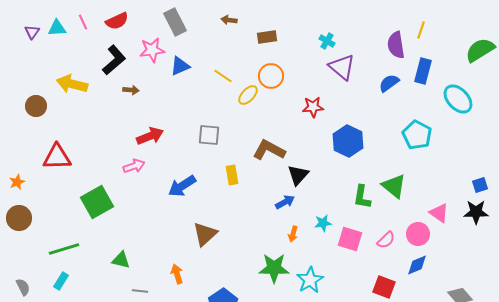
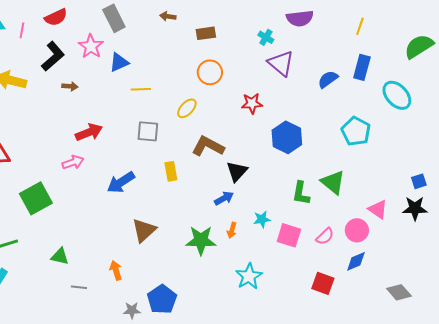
pink line: (83, 22) -> (22, 30), moved, turned 35
purple semicircle: (396, 45) -> (300, 18), moved, turned -88
pink star: (152, 50) -> (91, 46), turned -30
yellow line: (223, 76) -> (141, 89), moved, turned -36
yellow ellipse: (248, 95) -> (187, 108), moved
green star: (274, 268) -> (201, 240), moved

